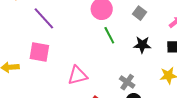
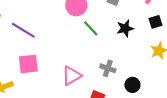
gray cross: (127, 82) -> (108, 68), moved

